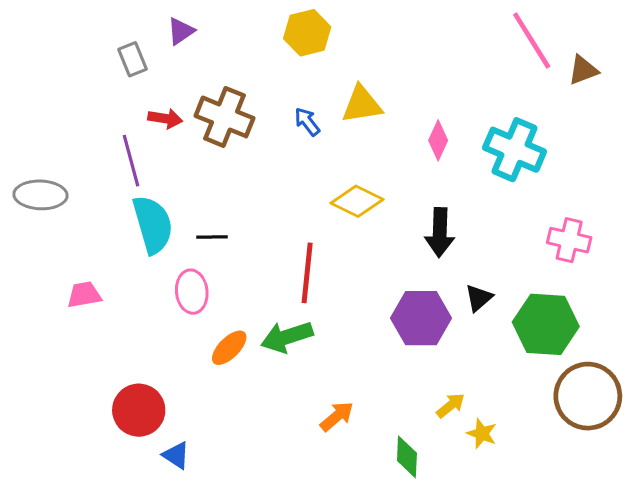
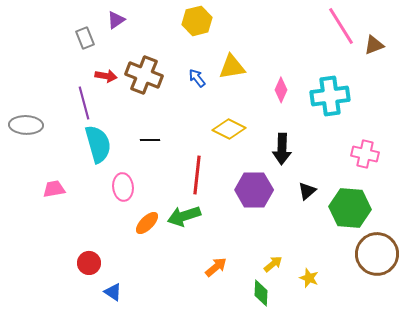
cyan cross: (515, 150) -> (330, 96), turned -30
black line: (212, 237) -> (150, 140), moved
purple hexagon: (421, 318) -> (254, 190), moved
yellow arrow: (451, 405) -> (273, 264), moved
red circle: (139, 410) -> (89, 263), size x0.7

